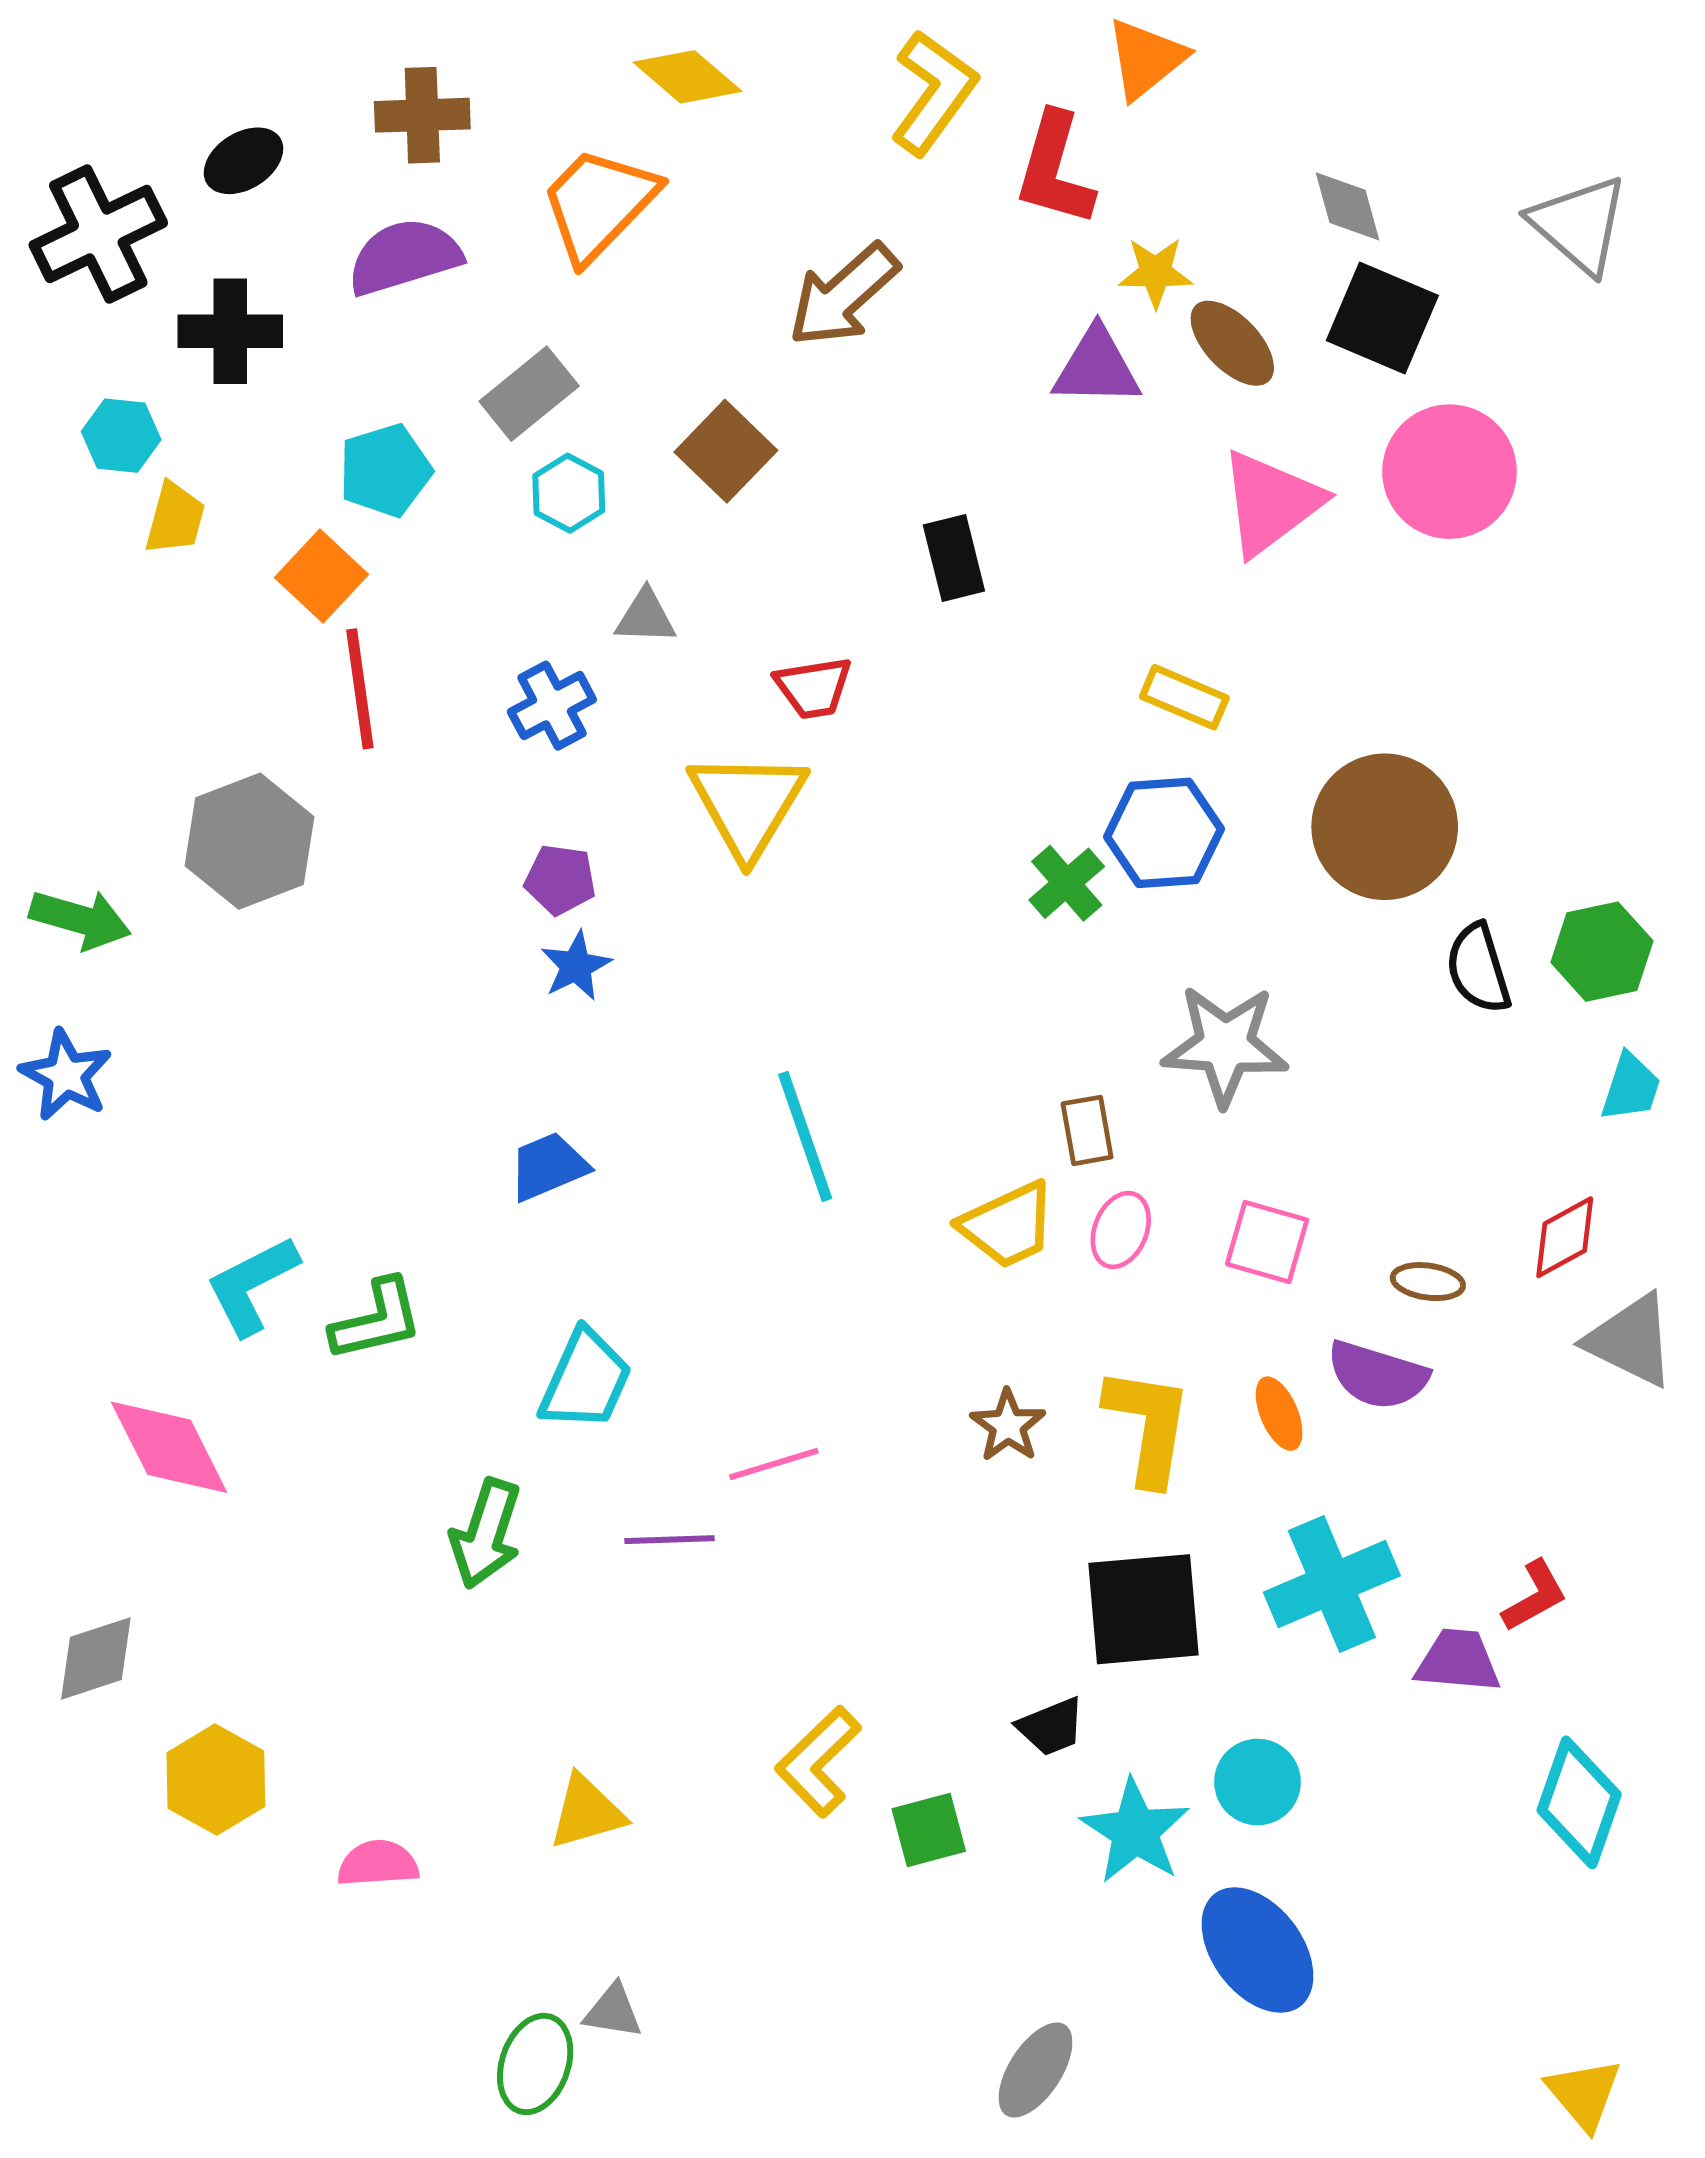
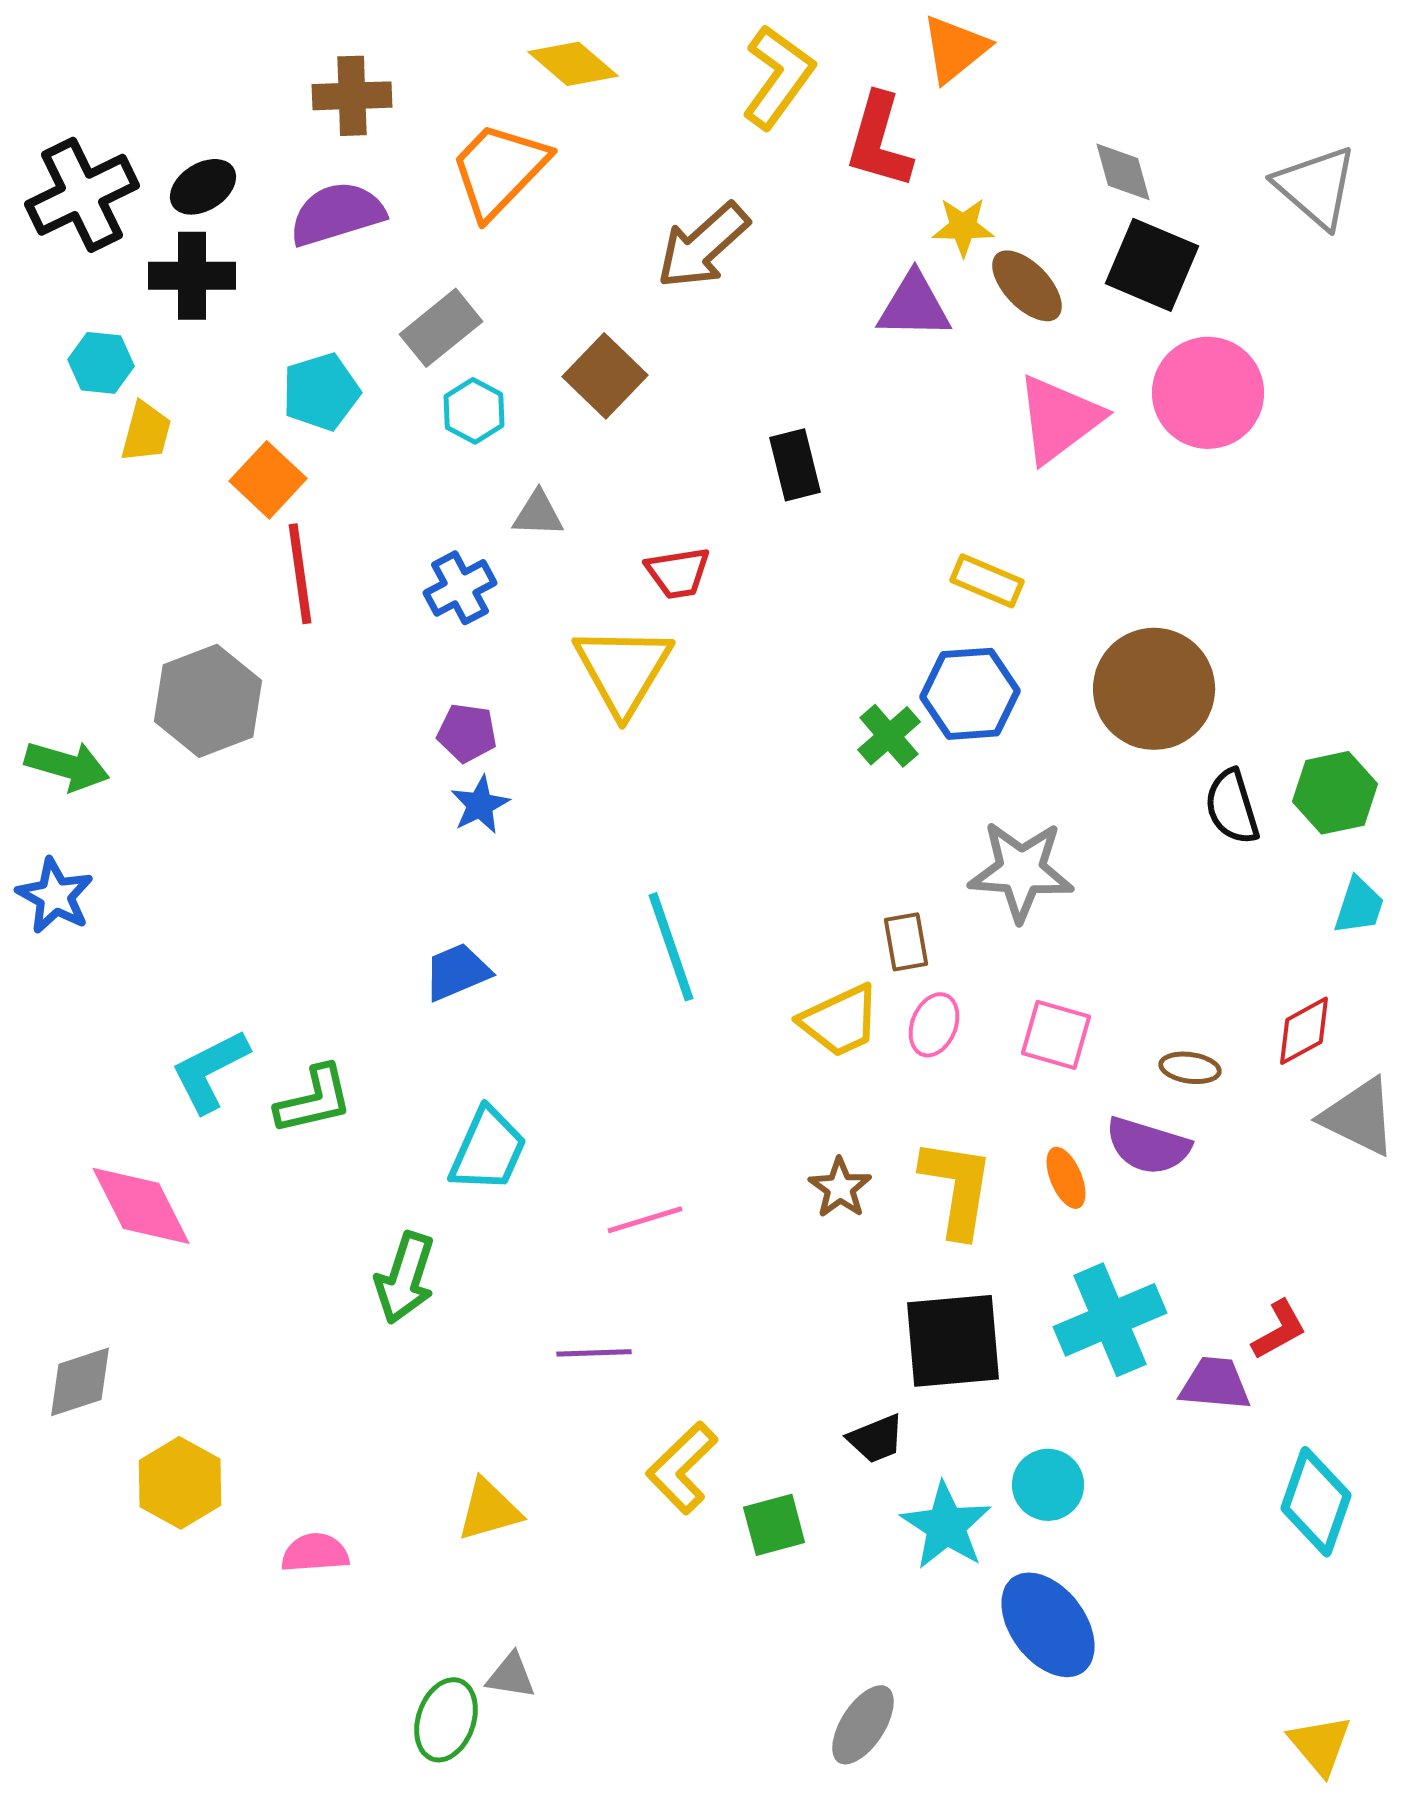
black ellipse: (244, 161) -> (203, 187), moved
purple line: (670, 1540) -> (594, 1353), moved

